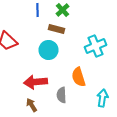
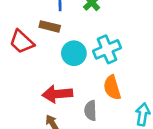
brown rectangle: (56, 29) -> (50, 26), moved
cyan cross: (96, 46) -> (107, 49), moved

